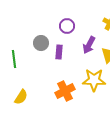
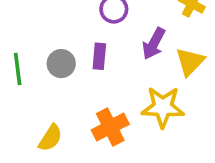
gray circle: (41, 43) -> (61, 64), moved
yellow semicircle: (21, 97) -> (50, 138), moved

